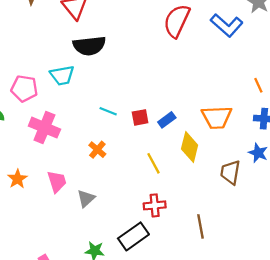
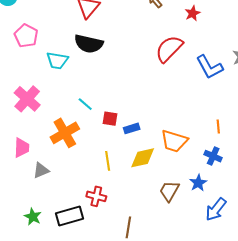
pink pentagon: (24, 89) -> (26, 36), moved
yellow diamond: (190, 147) -> (143, 158), turned 44
orange cross: (97, 150) -> (65, 133), size x1.8

